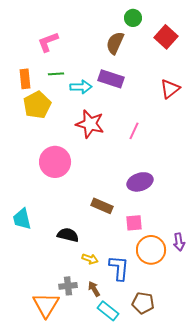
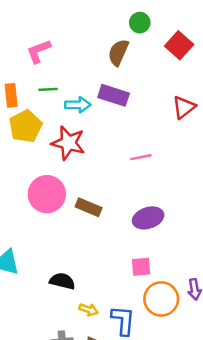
red star: (90, 124) -> (68, 143), moved
pink line: (134, 131) -> (141, 157), turned 54
brown rectangle: (102, 206) -> (89, 207), moved

